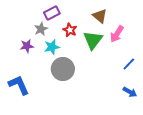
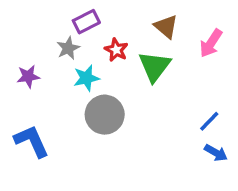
pink arrow: (117, 34) -> (211, 43), moved
purple star: (27, 46) -> (28, 76), moved
blue line: (129, 64) -> (209, 121), moved

